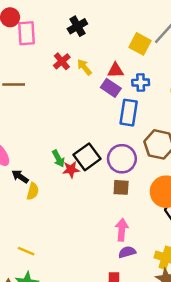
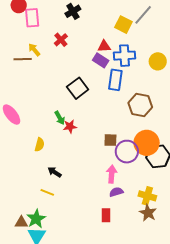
yellow arrow: (84, 67) -> (34, 50), moved
blue cross: (141, 82) -> (124, 56), size x1.5
black square: (87, 157) -> (78, 88), moved
purple circle: (122, 159) -> (127, 152), moved
black arrow: (20, 177) -> (55, 172), moved
yellow line: (26, 251) -> (47, 192), moved

